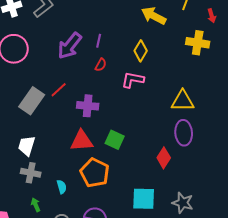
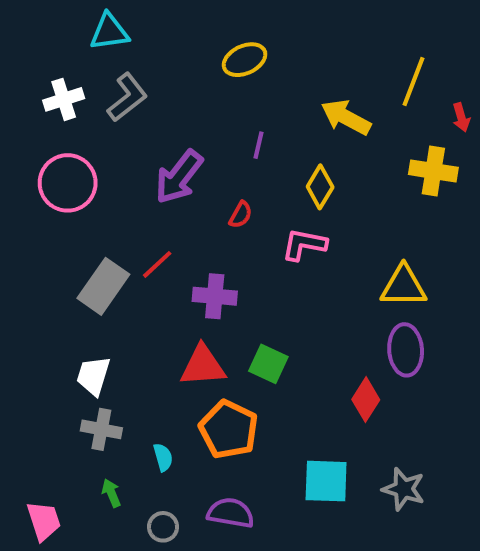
purple line: (99, 41) -> (258, 145), moved

